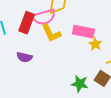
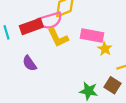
red rectangle: (27, 23) -> (31, 26), turned 50
purple semicircle: (24, 57) -> (30, 63), turned 42

